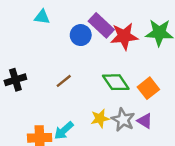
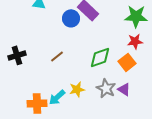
red star: (124, 36) -> (135, 41), moved, size x0.7
green diamond: (116, 82) -> (100, 57), turned -75
yellow star: (100, 118) -> (77, 89), moved

